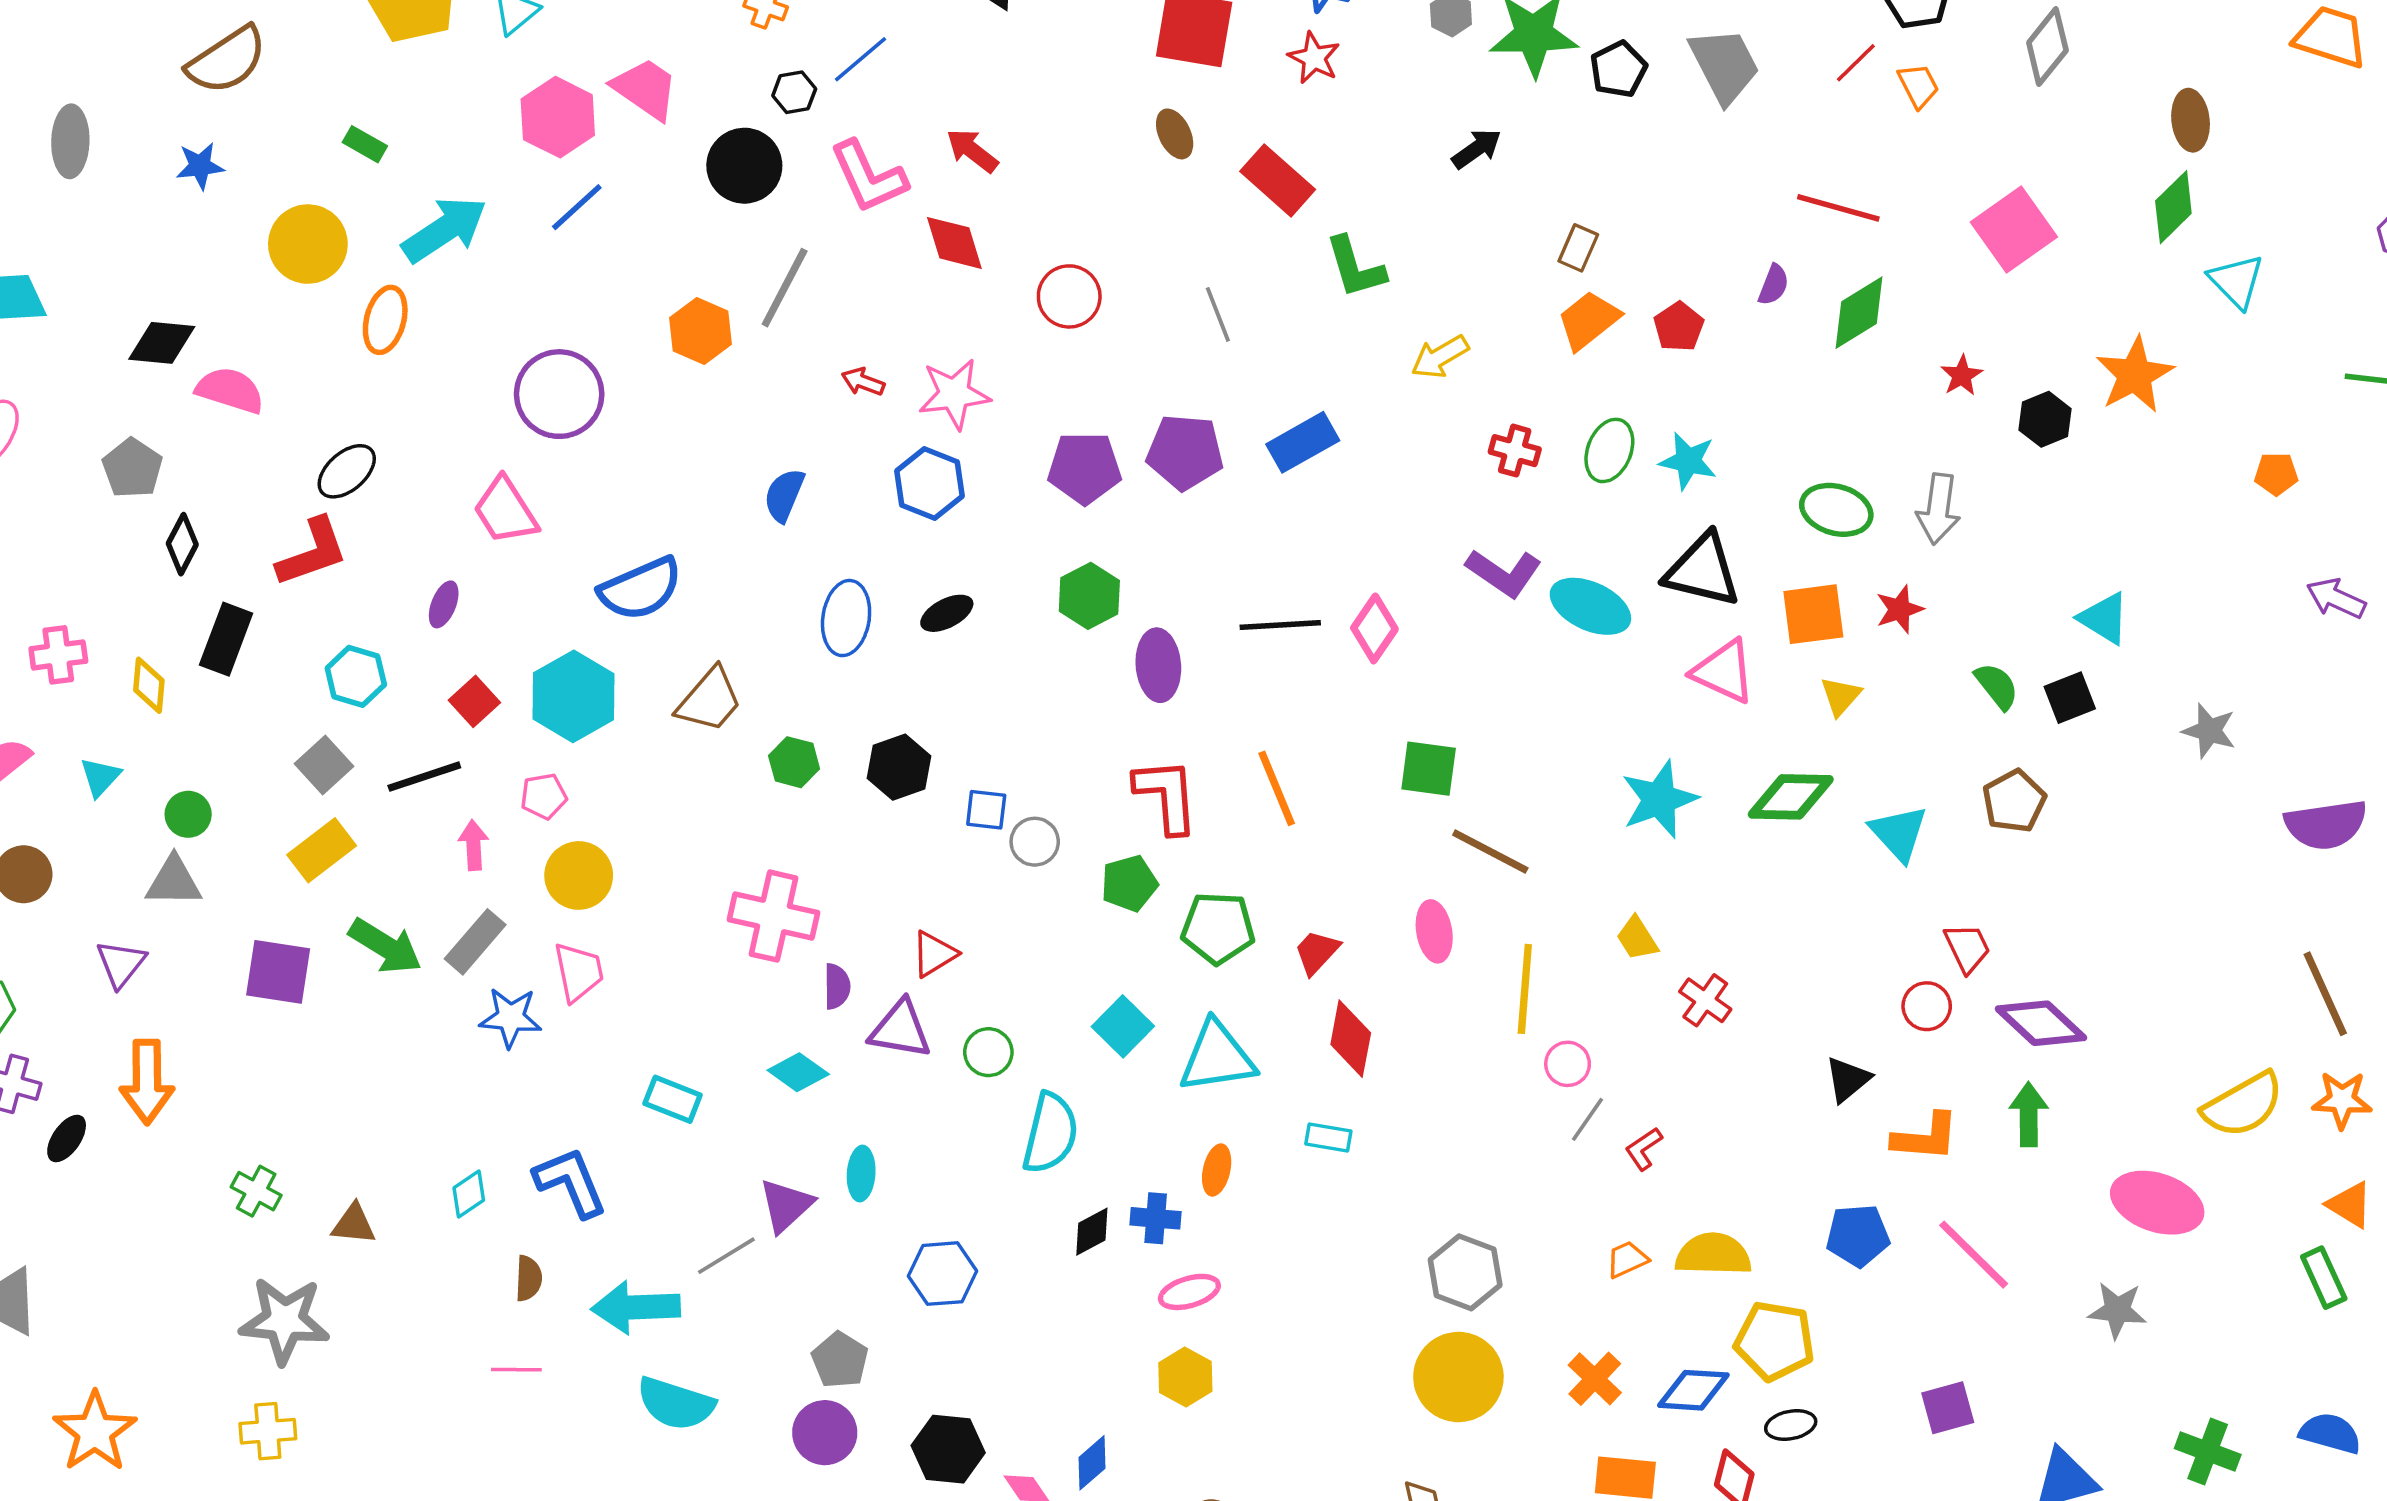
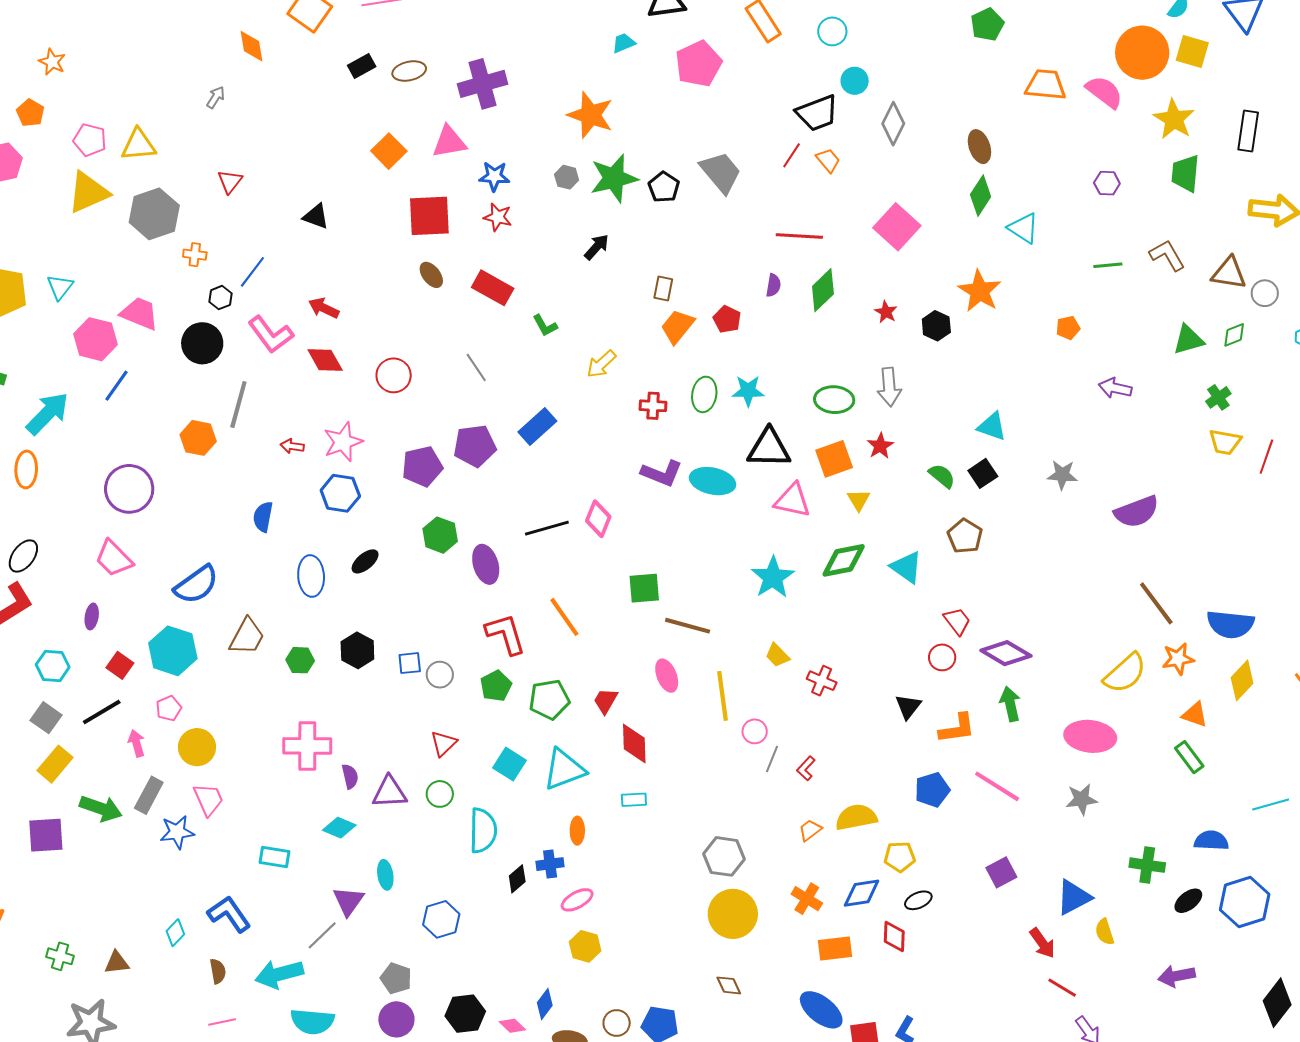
green L-shape: (1355, 267) -> (545, 326), size x0.7
red triangle: (934, 954) -> (444, 743), moved
yellow pentagon: (1775, 1341) -> (900, 857), size x0.7

